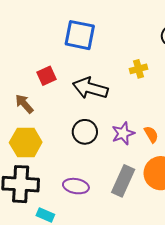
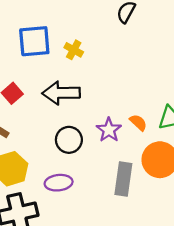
yellow cross: (139, 69) -> (74, 50), moved, turned -30
purple ellipse: (76, 186) -> (59, 183), moved

